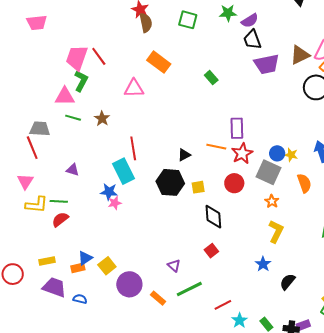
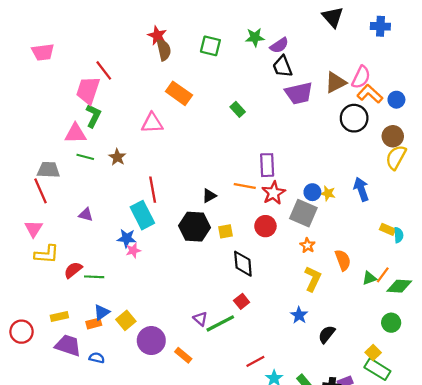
red line: (99, 56) -> (104, 70), moved
orange semicircle: (304, 183) -> (343, 260), moved
green line: (59, 201) -> (94, 277), moved
green line: (189, 289) -> (220, 323), moved

